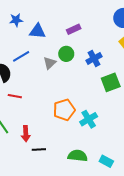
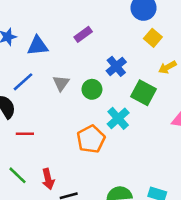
green circle: (66, 54) -> (92, 89), moved
green square: (111, 82) -> (143, 93), turned -30
cyan cross: (89, 119) -> (118, 118), moved

